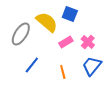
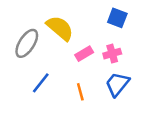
blue square: (70, 14) -> (117, 18), moved
pink cross: (88, 42) -> (112, 54), turned 32

